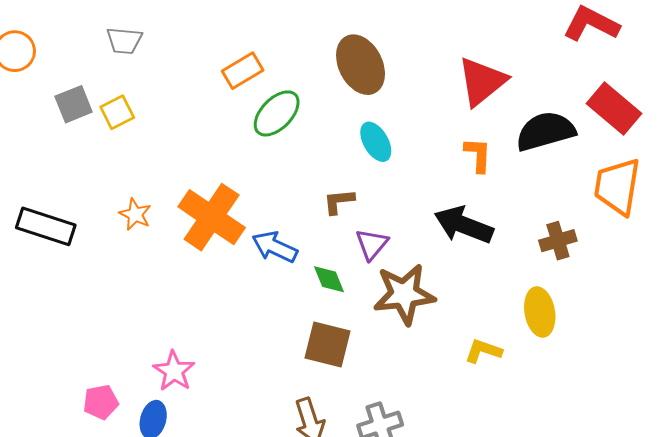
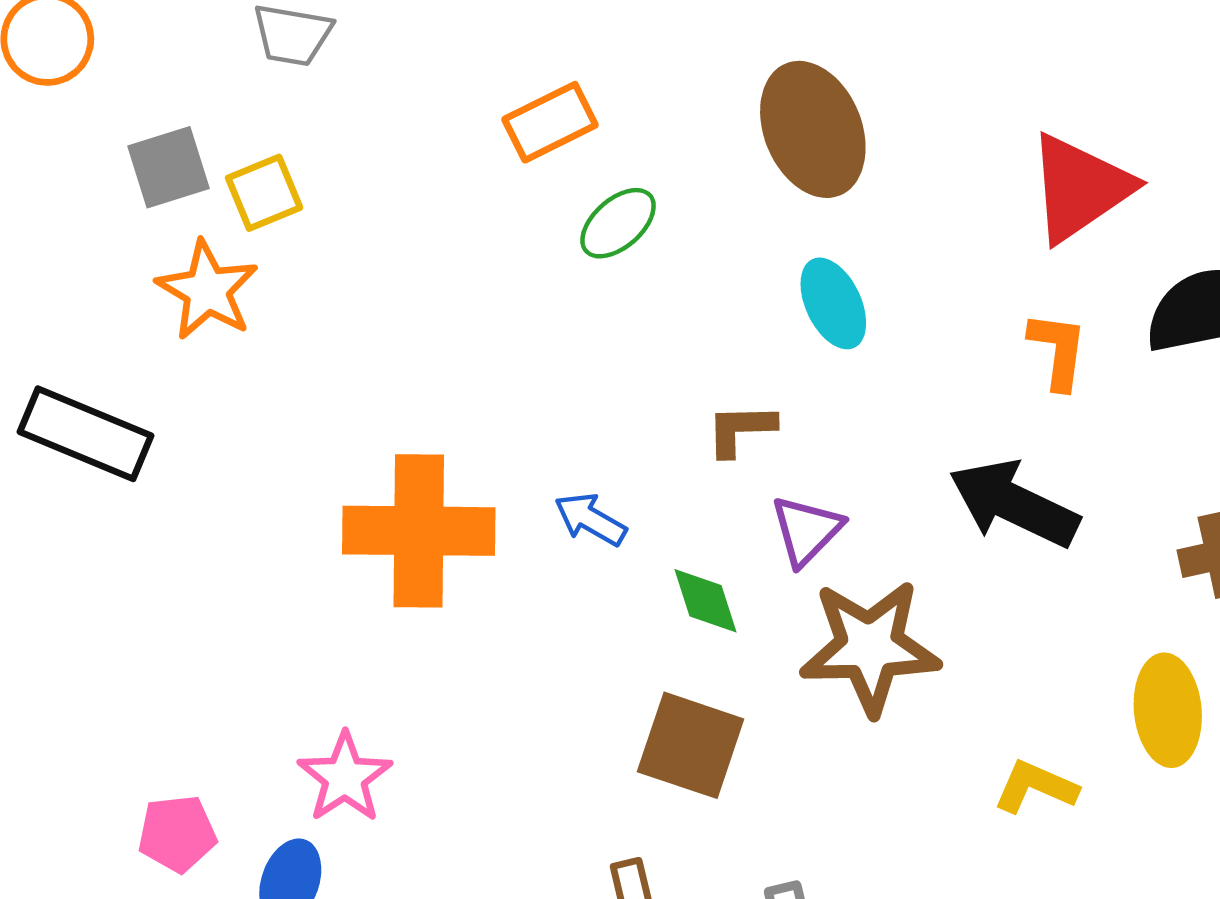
green ellipse: (277, 113) -> (618, 223), size x0.7
orange star: (135, 214) -> (207, 290), moved, size x1.4
orange cross: (212, 217) -> (419, 531), moved, turned -38
blue arrow: (275, 247) -> (590, 519), size x0.7

